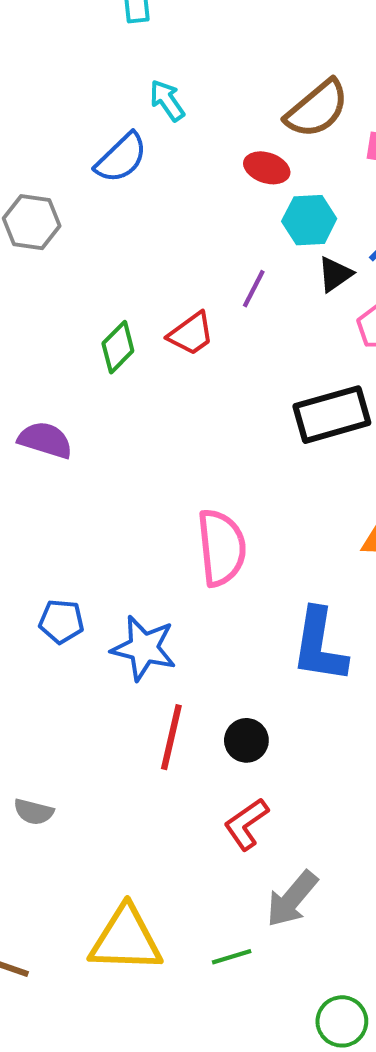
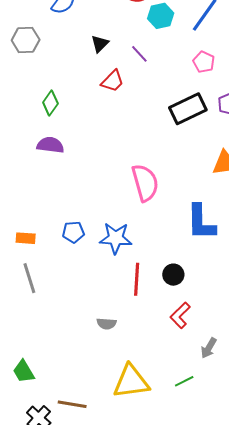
black triangle: (335, 274) -> (100, 44), moved
purple line: (254, 289) -> (139, 54), turned -60
green diamond: (118, 347) -> (50, 103), moved
gray semicircle: (34, 812) -> (107, 324), moved
gray arrow: (292, 899) -> (209, 348), size x0.7

